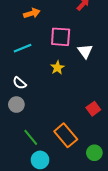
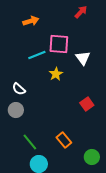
cyan line: (23, 48) -> (37, 55), moved
red square: (93, 109) -> (87, 104), moved
orange rectangle: (66, 135) -> (64, 140), size x0.7

